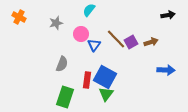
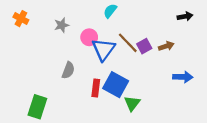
cyan semicircle: (89, 10) -> (110, 11), moved
blue triangle: (94, 45) -> (104, 49), size x1.6
green triangle: (106, 94) -> (132, 103), moved
green rectangle: (65, 97) -> (37, 107), moved

